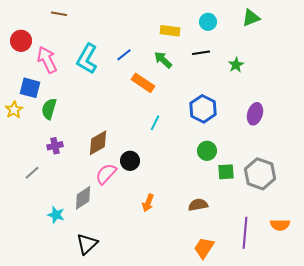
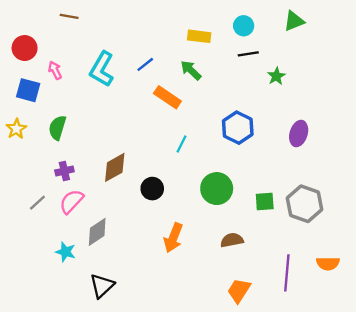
black line: (201, 53) -> (248, 54), moved
pink arrow: (47, 60) -> (55, 70), size x0.6
blue square: (30, 88) -> (28, 90), moved
green circle: (207, 151) -> (217, 189), moved, size x1.4
pink semicircle: (106, 174) -> (71, 201), moved
orange arrow: (148, 203) -> (173, 238), size x1.4

